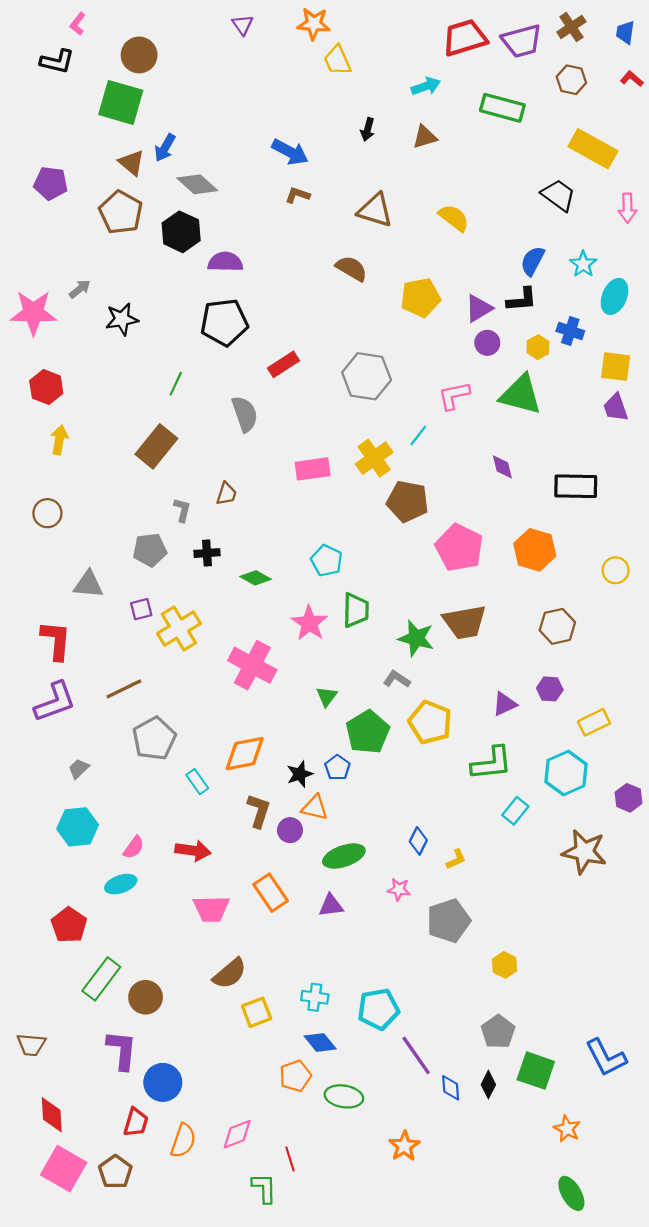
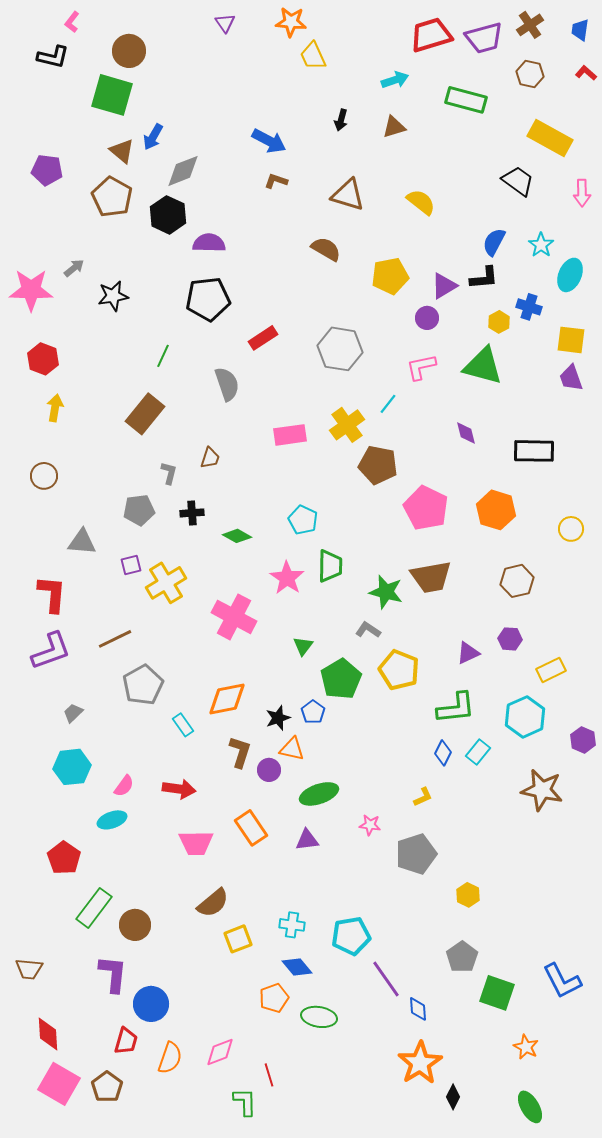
gray diamond: (197, 184) -> (183, 171), turned -63
purple circle: (487, 343) -> (427, 318), moved
blue diamond: (418, 841) -> (443, 753), moved
black diamond: (488, 1085) -> (453, 1097), moved
orange star: (404, 1146) -> (420, 1063), moved, size x1.5

